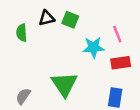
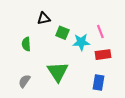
green square: (70, 20) -> (62, 33), moved
green semicircle: (22, 33) -> (26, 44), moved

